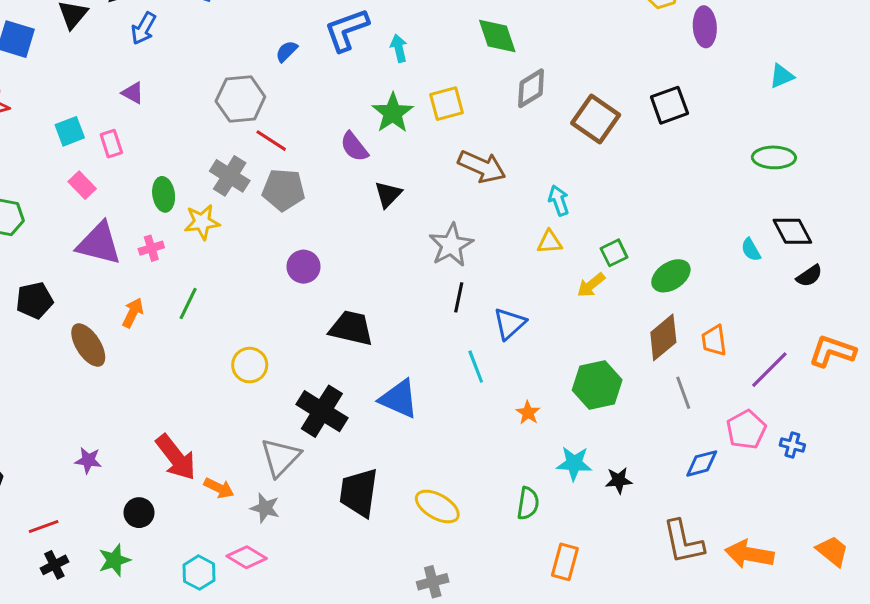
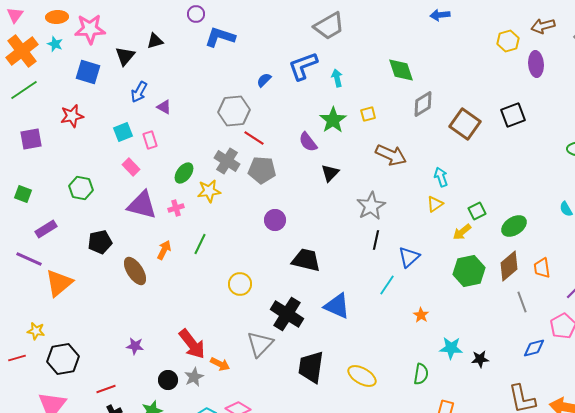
blue arrow: (144, 28) -> (139, 92), moved
yellow square: (446, 104) -> (368, 114), size x0.7
green ellipse: (164, 194) -> (184, 173), turned 45
yellow triangle: (549, 242) -> (435, 204), turned -30
cyan line: (476, 367) -> (387, 285), turned 55
green hexagon: (597, 385) -> (469, 271), moved
gray star: (265, 508) -> (194, 377), moved, turned 30

